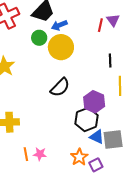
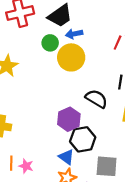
black semicircle: (60, 87) -> (96, 99), moved, turned -115
purple hexagon: (94, 102) -> (69, 119), moved
blue triangle: (97, 137) -> (66, 157), moved

